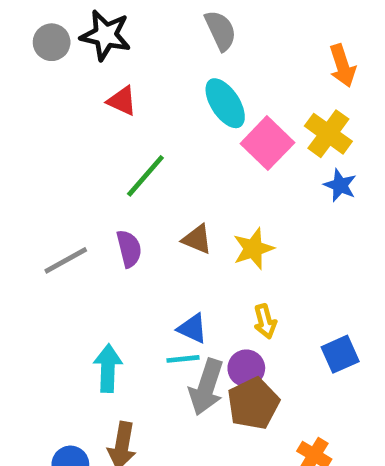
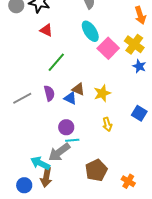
blue triangle: (192, 328) -> (70, 98), moved
blue square: (340, 354) -> (139, 113), moved, turned -35
cyan arrow: (108, 368) -> (40, 163), moved, turned -66
purple circle: (246, 368) -> (66, 127), moved
gray arrow: (206, 387) -> (59, 152), moved, turned 35
brown pentagon: (253, 403) -> (96, 170), moved

